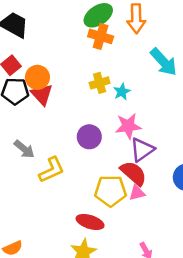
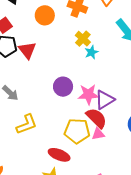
orange circle: (37, 77) -> (45, 15), moved
yellow cross: (100, 83) -> (83, 39), moved, turned -35
pink star: (128, 126) -> (88, 94), moved
yellow L-shape: (52, 170) -> (27, 124), moved

